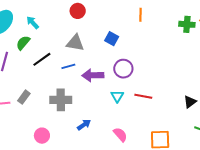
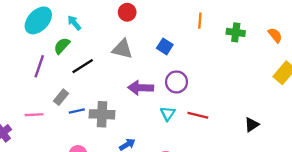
green cross: (187, 24) -> (236, 32), moved
blue line: (68, 66) -> (77, 111), moved
gray rectangle: (24, 97) -> (61, 97), moved

